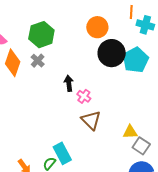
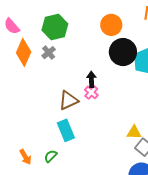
black arrow: (69, 83) -> (91, 79), moved
brown triangle: (91, 120) -> (69, 100), moved, turned 45
cyan rectangle: (62, 153) -> (66, 130), moved

